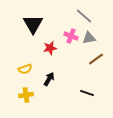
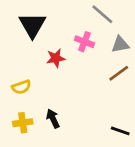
gray triangle: (89, 38) -> (120, 44), moved
black arrow: (49, 79) -> (53, 119), moved, turned -56
black line: (87, 93) -> (120, 131), moved

